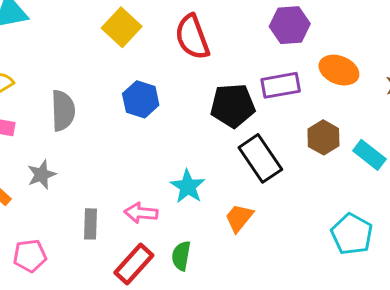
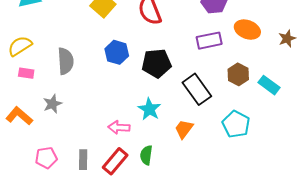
black pentagon: (233, 106) -> (157, 63), moved
gray rectangle: (90, 224) -> (83, 160), moved
cyan pentagon: (352, 234) -> (236, 124), moved

